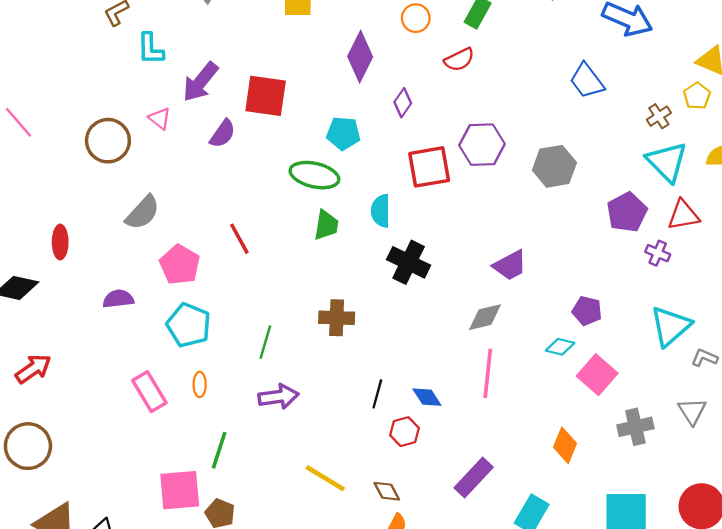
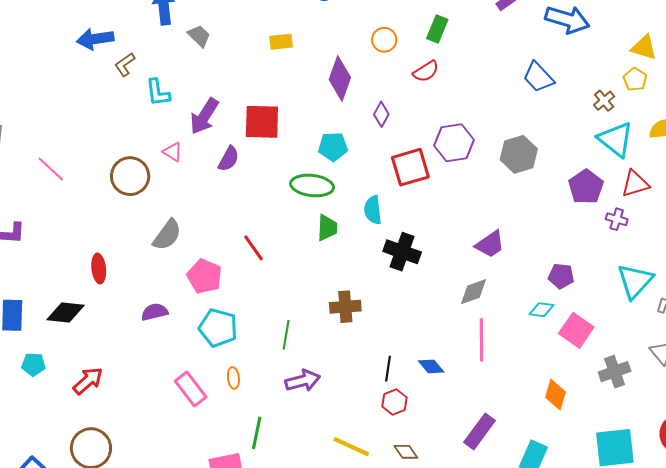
red hexagon: (404, 432) -> (395, 402), moved

